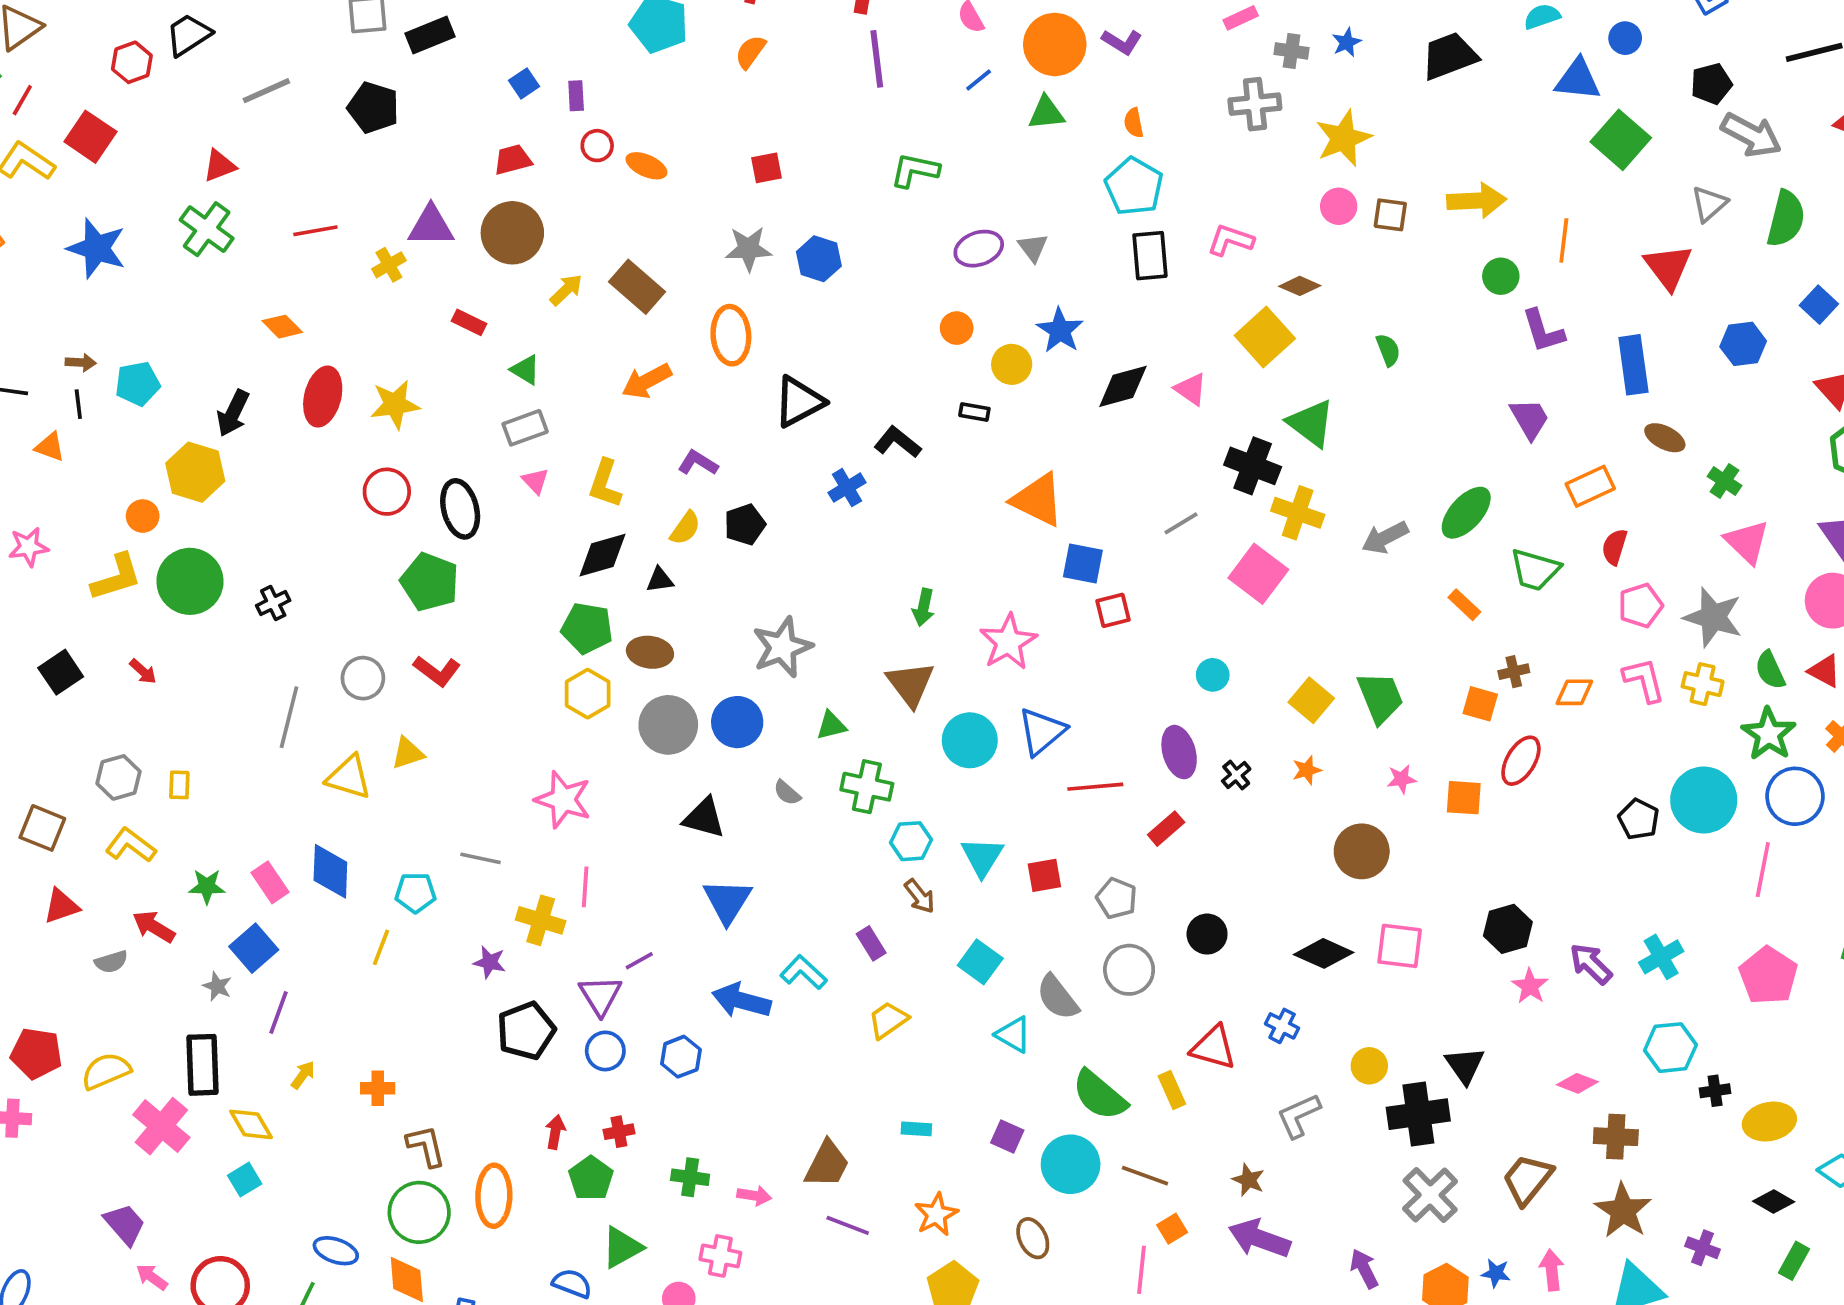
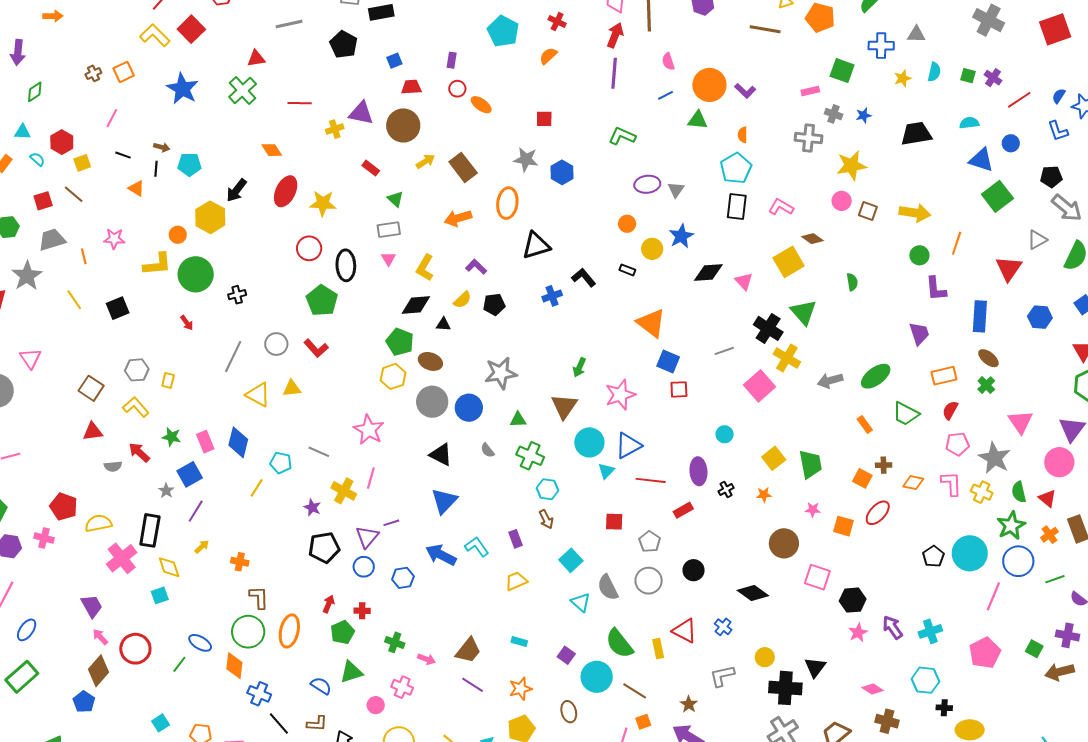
blue square: (524, 83) -> (394, 61), moved
green cross: (1724, 481) -> (986, 385), moved
red arrow: (143, 671) -> (187, 323), moved
cyan triangle: (982, 857) -> (606, 471), moved, size x0.7
pink square: (1400, 946) -> (817, 577), moved

